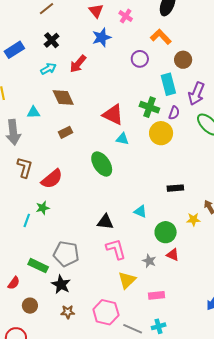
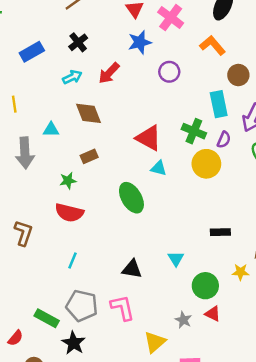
pink cross: (126, 16) -> (171, 18), size x1.5
purple circle: (140, 59) -> (169, 72), moved
brown L-shape: (25, 167) -> (23, 233), moved
red semicircle: (52, 179) -> (69, 213), turned 50
green star: (43, 208) -> (68, 181), moved
cyan triangle: (140, 212) -> (176, 259), turned 32
cyan line: (27, 220) -> (73, 261), moved
pink L-shape: (116, 249) -> (123, 308), moved

